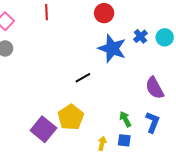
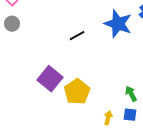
black line: (83, 78) -> (77, 36), moved
purple square: (43, 129) -> (50, 79), moved

